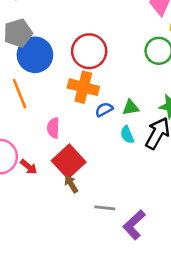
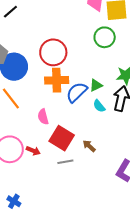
blue semicircle: (104, 109) -> (77, 92), size x1.6
brown arrow: (71, 184) -> (89, 146), moved
gray line: (105, 208) -> (65, 162), moved

